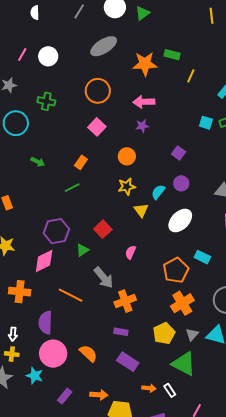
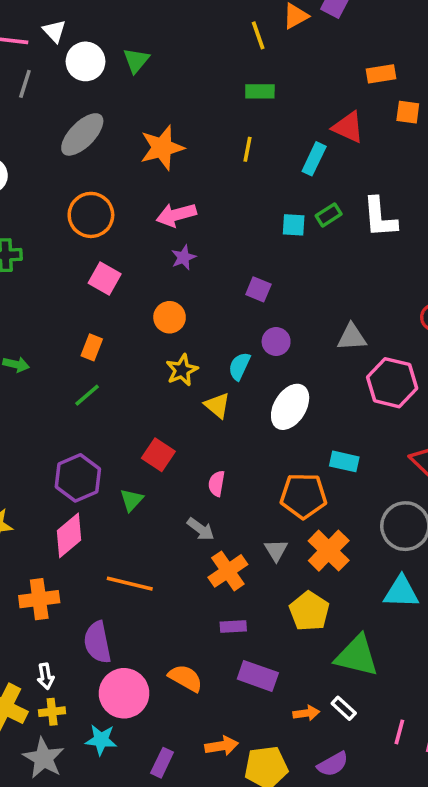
green rectangle: (172, 55) -> (260, 91), moved
orange pentagon: (176, 270) -> (303, 496), turned -30
gray arrow: (104, 278) -> (201, 529), moved, size x0.7
gray triangle: (192, 334) -> (276, 550), moved

